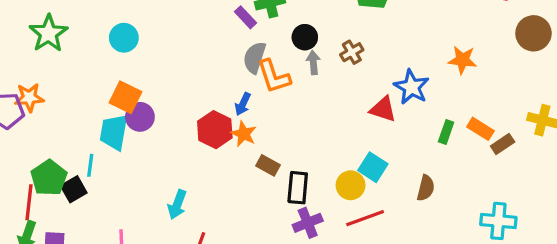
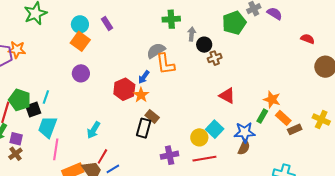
purple rectangle: (246, 17) -> (107, 23), moved
black circle: (305, 37) -> (204, 45), moved
gray semicircle: (255, 58) -> (156, 51), turned 30
orange star: (462, 60) -> (272, 99), moved
gray arrow: (313, 63) -> (192, 34), moved
blue star: (411, 87) -> (245, 132), moved, turned 30
orange square: (126, 97) -> (80, 41), moved
cyan trapezoid: (114, 132) -> (48, 127), moved
green pentagon: (49, 178) -> (20, 100), turned -30
black rectangle: (298, 188) -> (144, 128), moved

